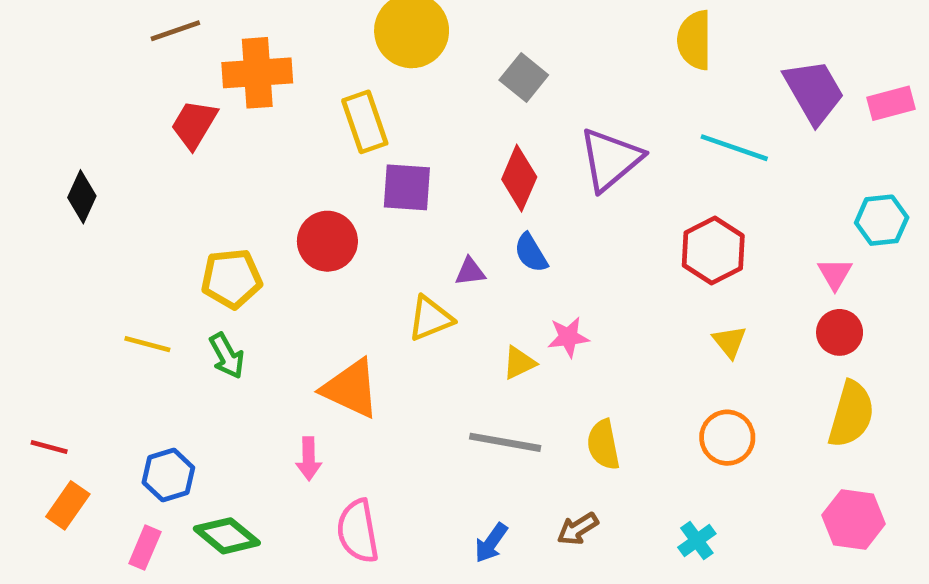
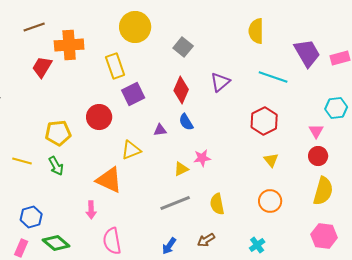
purple triangle: (610, 159) -> (220, 82), size x0.7
purple square: (407, 187) -> (133, 94), turned -30
yellow triangle: (430, 318) -> (131, 150), moved
gray line: (505, 442) -> (175, 203), turned -32

